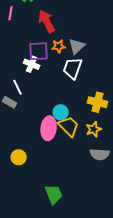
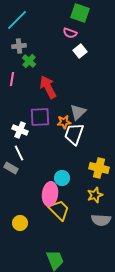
orange star: (59, 46) -> (64, 122), moved
white cross: (32, 64) -> (20, 130), moved
yellow trapezoid: (69, 126) -> (59, 210), moved

